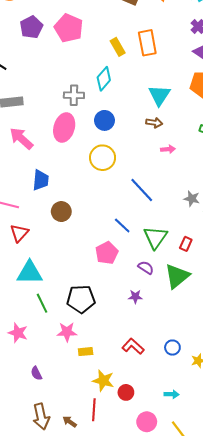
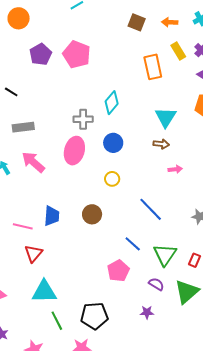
yellow rectangle: (118, 47) -> (178, 51), moved
yellow circle: (103, 158) -> (112, 179), size x0.6
blue trapezoid: (41, 180) -> (52, 216), moved
brown circle: (61, 212) -> (92, 214), moved

